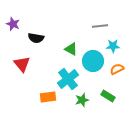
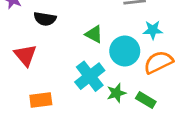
orange semicircle: (117, 69) -> (158, 62), size x1.5
orange rectangle: (48, 97) -> (41, 100), moved
green star: (82, 100) -> (116, 93), moved

